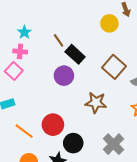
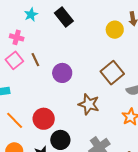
cyan star: (24, 32) -> (31, 15), moved
brown line: (59, 40) -> (35, 60), moved
pink cross: (20, 51) -> (17, 37), moved
black rectangle: (75, 54) -> (64, 17), moved

